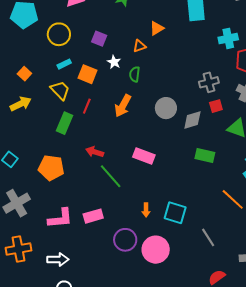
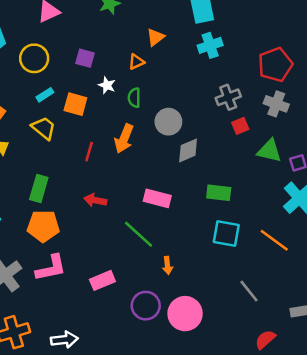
cyan cross: (228, 38) -> (210, 45), moved
red line: (87, 106) -> (89, 152), moved
gray circle: (166, 108) -> (168, 122), moved
gray diamond: (192, 120) -> (188, 150), moved
green rectangle: (64, 123) -> (39, 189), moved
green rectangle: (205, 156) -> (219, 193), moved
green line: (111, 176) -> (139, 234), moved
cyan square: (175, 213) -> (226, 234), moved
pink L-shape: (60, 218) -> (51, 268), moved

